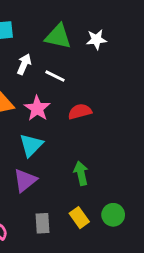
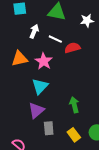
white star: (96, 40) -> (87, 21), moved
red semicircle: (80, 112) -> (72, 48), moved
gray rectangle: (42, 223) -> (49, 128), moved

